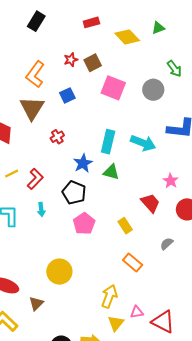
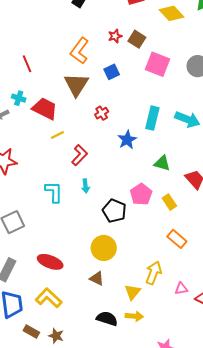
brown square: (93, 63) -> (137, 39), turned -30
green triangle: (111, 172) -> (162, 163), moved
yellow line: (12, 174) -> (57, 135), moved
black pentagon: (74, 193) -> (114, 211), moved
pink pentagon: (84, 224) -> (141, 194), moved
brown triangle: (36, 303) -> (97, 278), moved, turned -49
yellow triangle: (116, 323) -> (133, 292), moved

